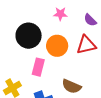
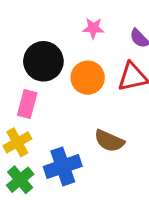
pink rectangle: (38, 67) -> (27, 104), moved

